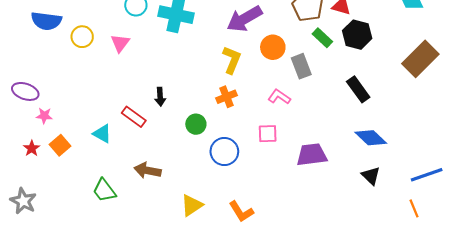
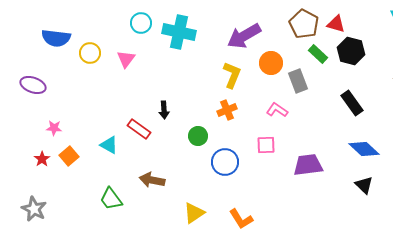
purple ellipse: (25, 91) -> (33, 85), moved

